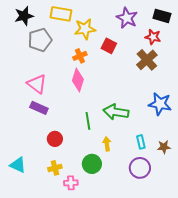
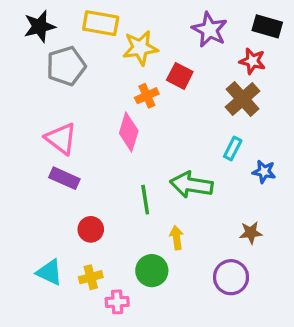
orange cross: (80, 56) -> (147, 96), moved
blue star: (160, 104) -> (264, 172), size x0.6
cyan rectangle: (141, 142) -> (233, 149), moved, turned 40
brown star: (164, 147) -> (251, 233), moved
cyan triangle: (18, 165) -> (50, 272), moved

